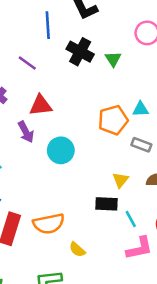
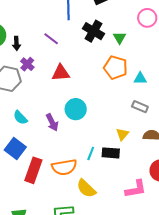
orange pentagon: (113, 120) -> (116, 68), moved, turned 30
purple arrow: (26, 132) -> (52, 122), moved
cyan line: (131, 219) -> (91, 154), moved, turned 48
yellow semicircle: (77, 250) -> (86, 188), size x1.5

